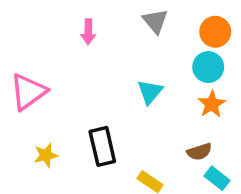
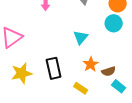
orange star: (212, 104) -> (91, 64), moved
yellow star: (46, 155) -> (22, 73), size x1.5

